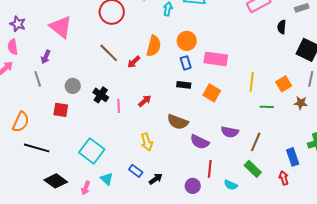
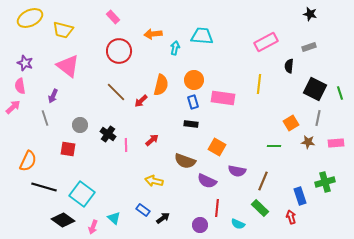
yellow line: (252, 82) -> (259, 84), moved
orange square: (212, 93) -> (217, 147), moved
yellow arrow: (147, 142) -> (154, 181), turned 120
cyan square: (92, 151) -> (82, 194), moved

